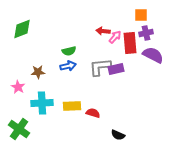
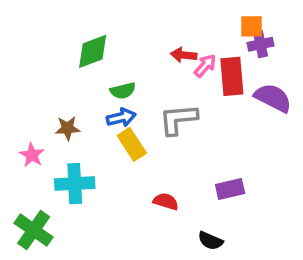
green diamond: (22, 29) -> (93, 51), moved
purple cross: (146, 33) -> (260, 44), moved
purple rectangle: (116, 69) -> (230, 189), moved
yellow rectangle: (72, 106) -> (132, 144), moved, turned 60

